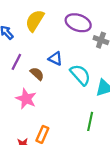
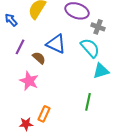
blue triangle: (55, 59) -> (56, 44), size x1.5
cyan semicircle: (80, 75) -> (90, 48), moved

